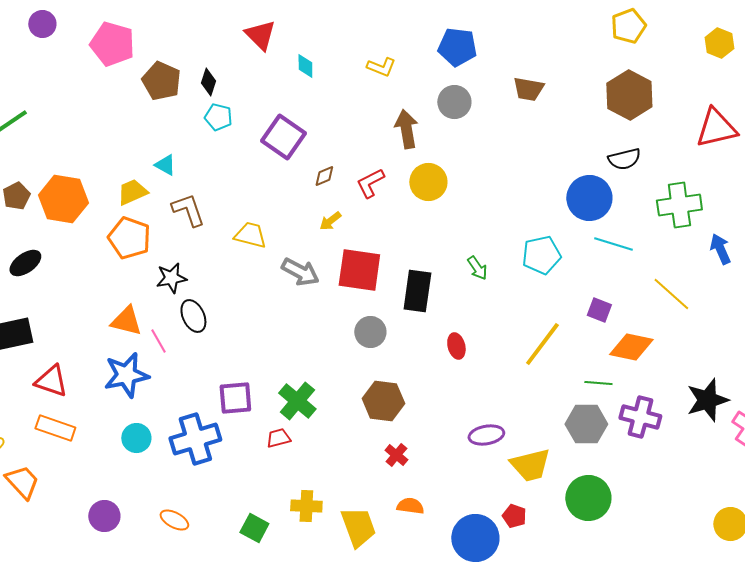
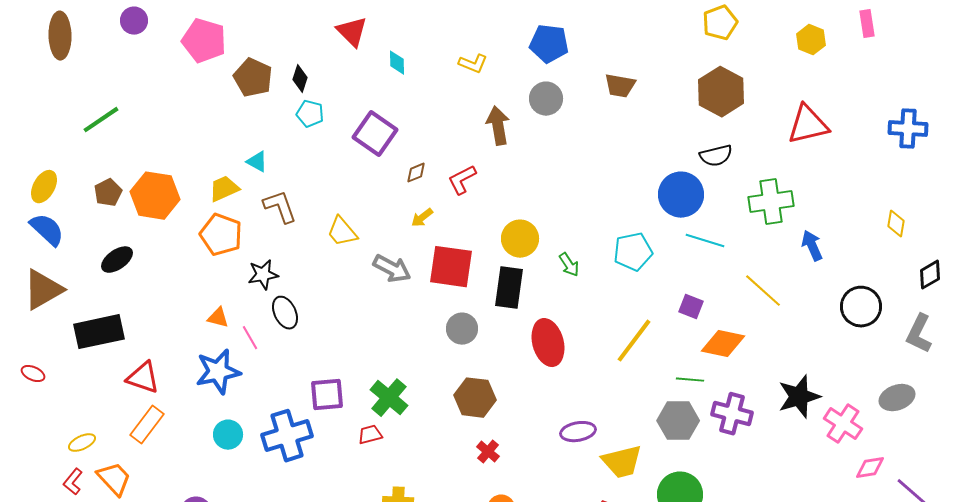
yellow circle: (428, 182) -> (520, 239), moved
yellow trapezoid: (250, 235) -> (342, 232), turned -144
orange triangle: (126, 321) -> (218, 318), size x0.7
red ellipse: (456, 346) -> (548, 343), size x1.8
orange rectangle: (55, 428) -> (147, 425), turned -72

